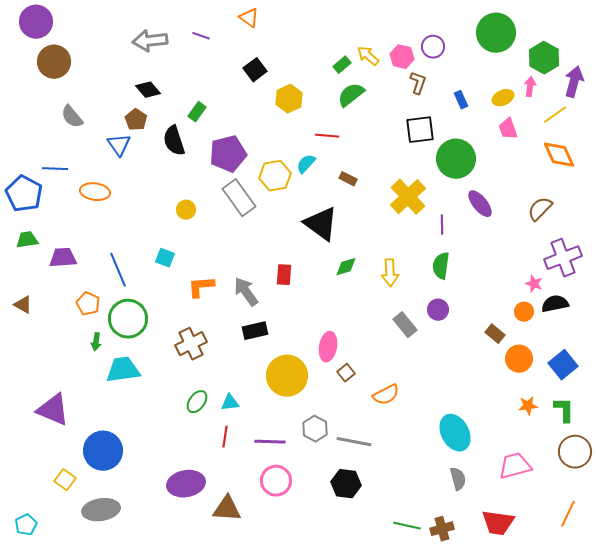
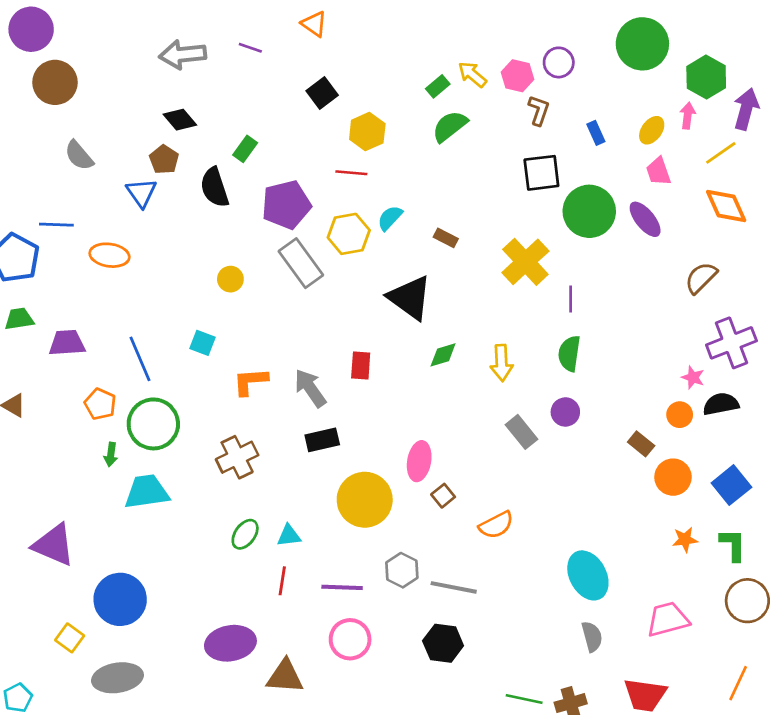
yellow ellipse: (503, 98) -> (652, 130), turned -30
red line: (327, 136) -> (351, 173), moved
purple ellipse: (480, 204) -> (645, 219), moved

